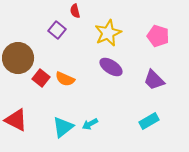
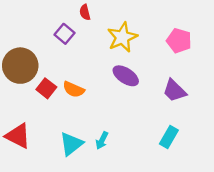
cyan rectangle: (149, 121) -> (169, 137), turned -30
cyan arrow: (90, 124) -> (102, 140), turned -35

